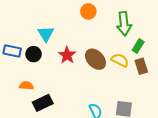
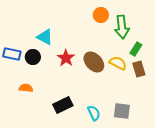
orange circle: (88, 11) -> (101, 15), moved
cyan triangle: (46, 34) -> (45, 37), turned -30
black rectangle: (43, 103) -> (63, 105), moved

